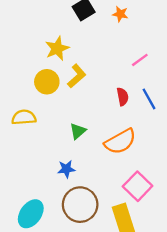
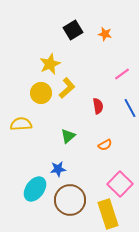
red semicircle: (123, 97) -> (98, 106), moved
orange semicircle: (120, 141) -> (105, 145), size x0.5
cyan ellipse: (31, 214) -> (35, 189), moved

